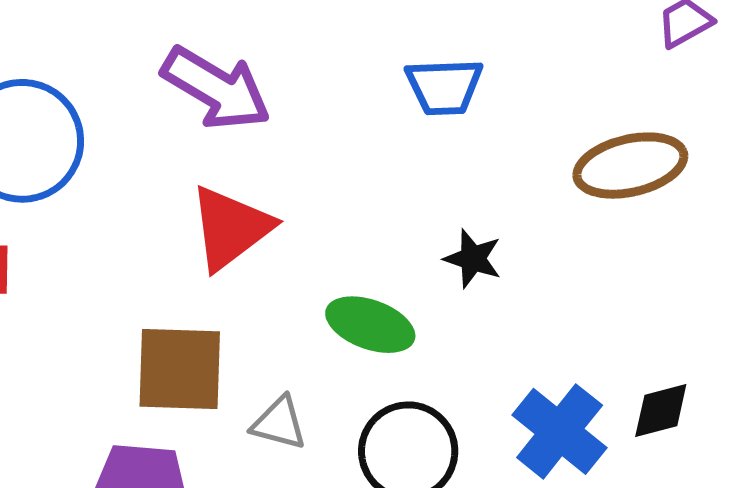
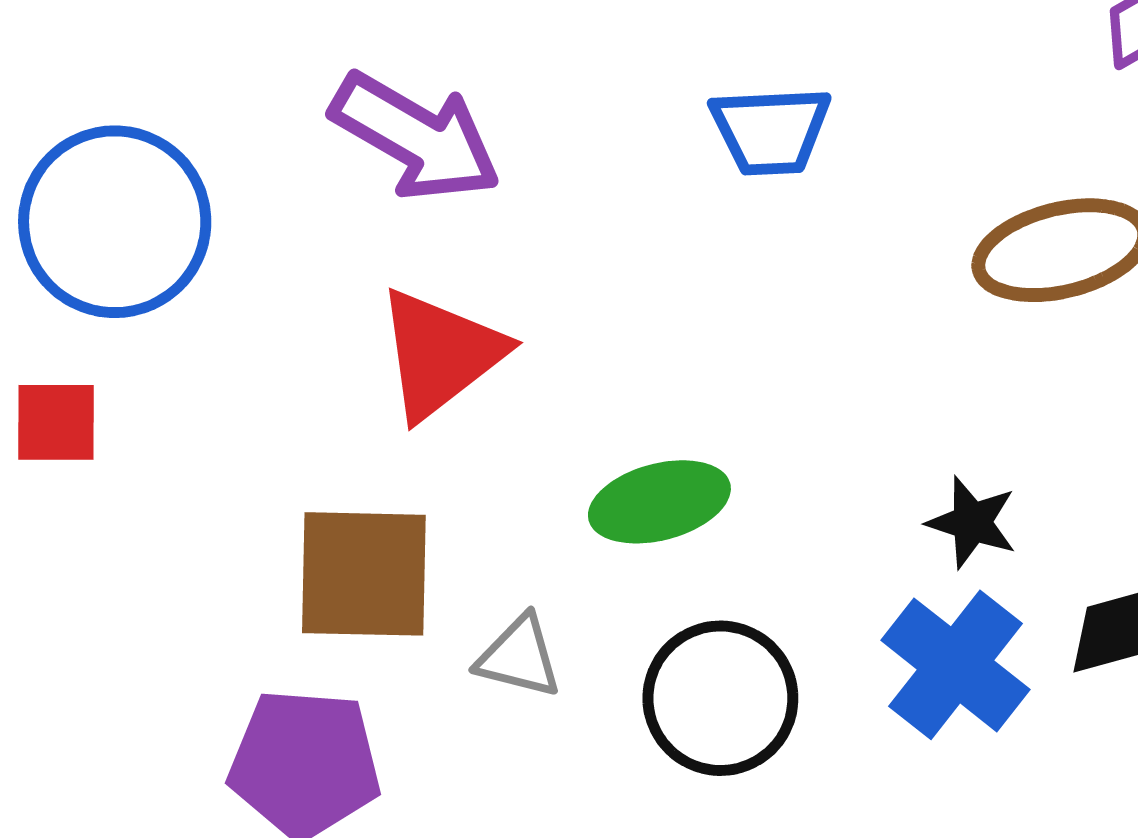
black star: (473, 259) -> (972, 522), moved
green ellipse: (370, 325) -> (659, 502), turned -34

